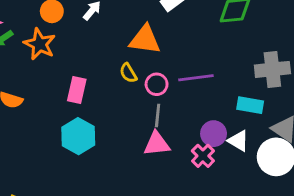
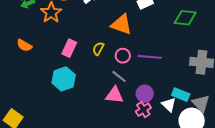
yellow semicircle: (128, 73) -> (98, 49), moved, turned 48
cyan rectangle: (250, 105) -> (181, 95), moved
gray line: (158, 115) -> (119, 76), turned -70
purple circle: (214, 134) -> (145, 94), moved

